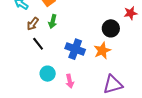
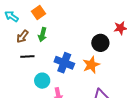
black line: (38, 44) -> (27, 56), turned -56
cyan circle: (48, 74) -> (42, 81), moved

